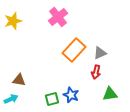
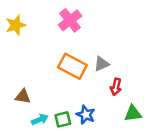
orange rectangle: (74, 50) -> (72, 66), moved, turned 75
gray triangle: (100, 53) -> (101, 64), moved
cyan arrow: (11, 99) -> (40, 119), moved

